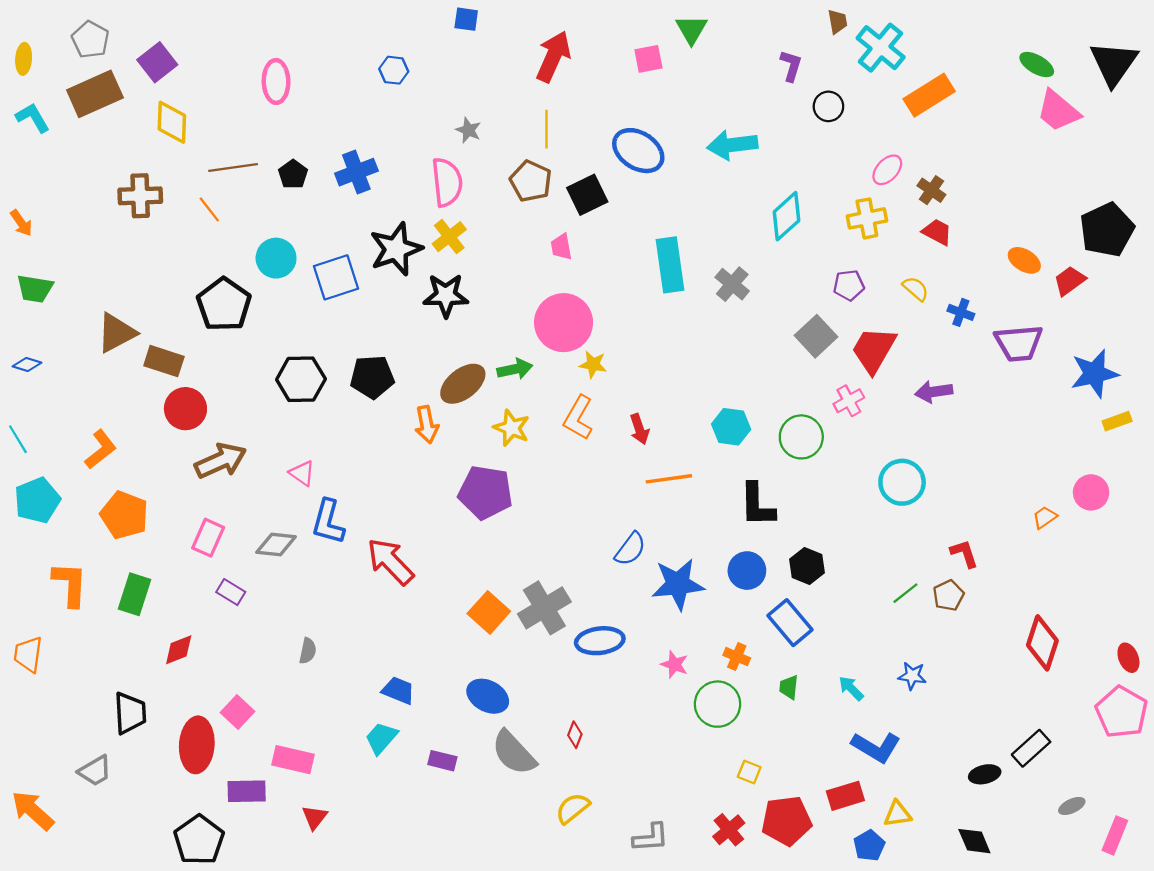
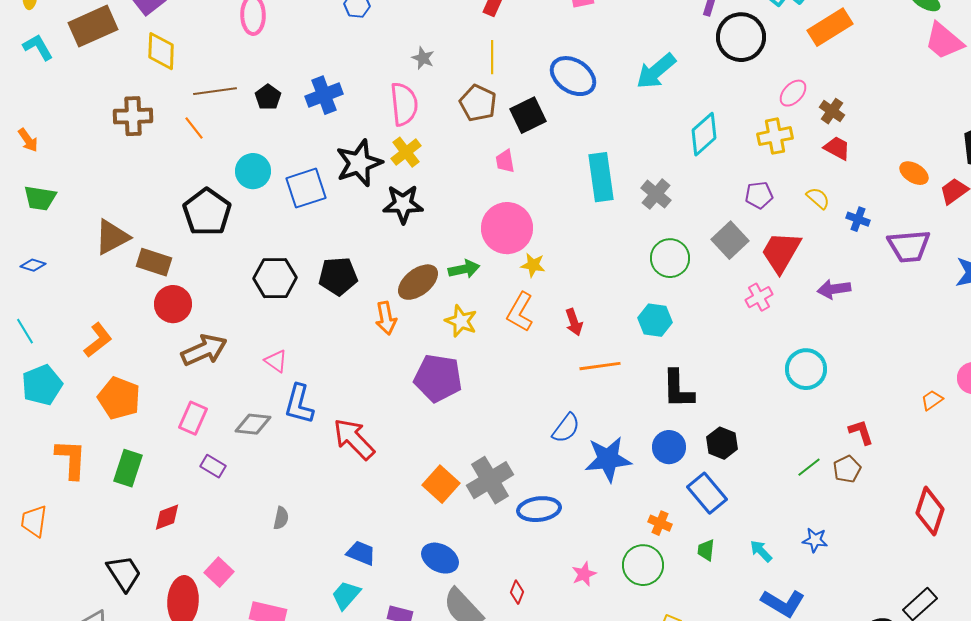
black circle: (828, 106) -> (741, 37), size x1.8
cyan arrow: (732, 145) -> (656, 71), turned -33
green circle: (801, 437) -> (670, 258), moved
pink star: (674, 664) -> (584, 574), moved, turned 30
black trapezoid: (130, 713) -> (124, 573), turned -30

